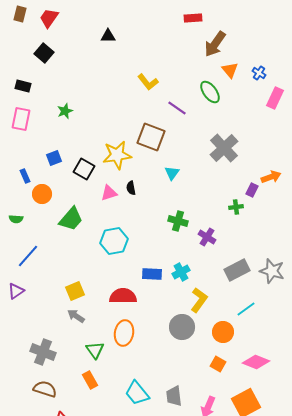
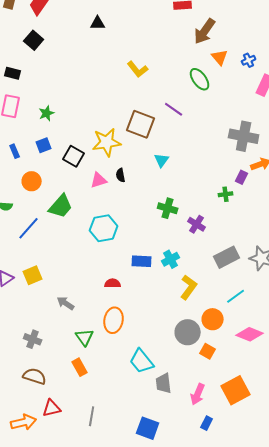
blue cross: (259, 73) -> (249, 60), turned 32
purple line: (177, 108) -> (174, 109), moved
green star: (65, 111) -> (47, 113), moved
gray cross: (224, 148) -> (244, 136), moved, turned -36
blue rectangle: (25, 176) -> (15, 151), moved
blue line: (28, 256) -> (29, 228), moved
yellow square: (75, 291) -> (33, 275), moved
red semicircle: (123, 296) -> (113, 283), size x0.6
gray circle: (182, 327) -> (188, 332), moved
gray cross: (43, 352) -> (33, 339), size x0.7
pink diamond: (256, 362) -> (250, 334), moved
cyan trapezoid: (137, 393) -> (142, 361), moved

